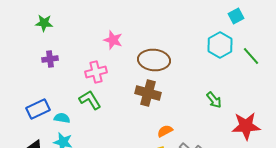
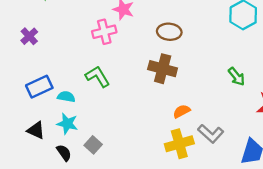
purple cross: (50, 59) -> (29, 36), moved, turned -35
brown ellipse: (154, 60) -> (169, 32), size x0.7
pink cross: (96, 72) -> (104, 32), moved

